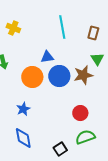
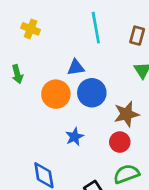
brown star: (83, 75) -> (126, 114), moved
blue star: (23, 109) -> (75, 137), moved

